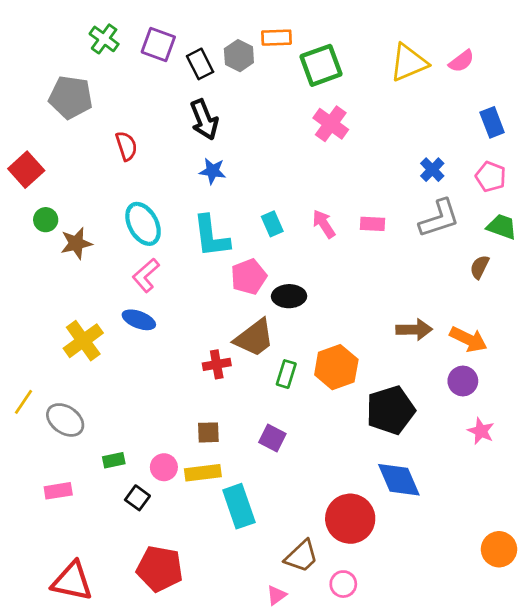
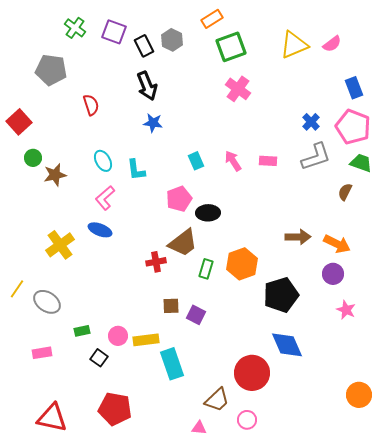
orange rectangle: (277, 38) -> (212, 19), moved, turned -30
pink pentagon: (491, 177) -> (353, 127), size x1.6
cyan ellipse: (143, 224) -> (103, 161), size x0.7
cyan L-shape: (211, 236) -> (136, 170), moved, size x0.7
brown square: (208, 432) -> (171, 306), moved
pink triangle: (277, 595) -> (199, 428), turned 42

